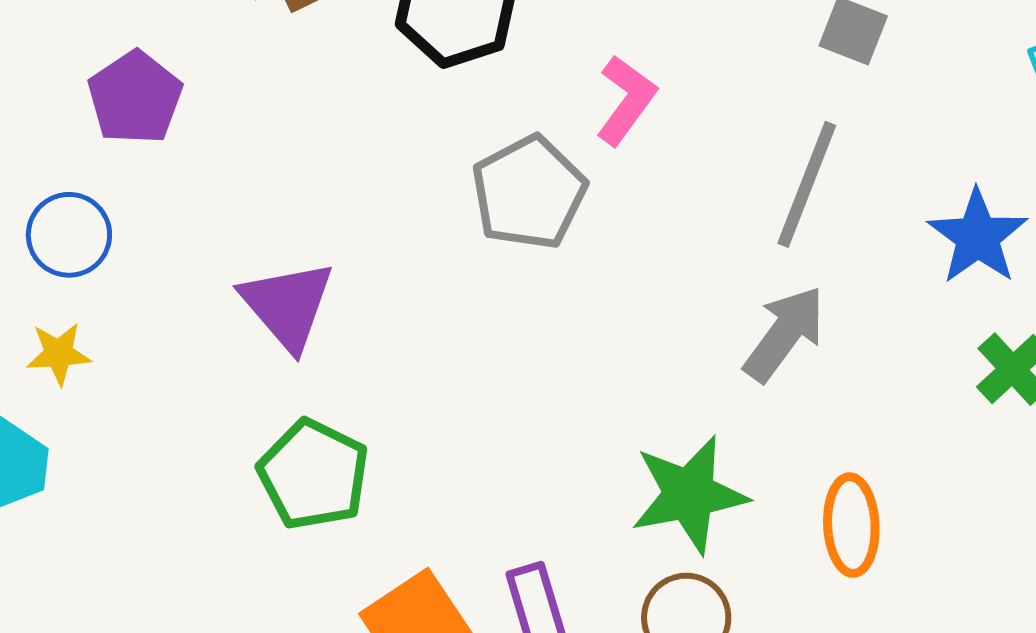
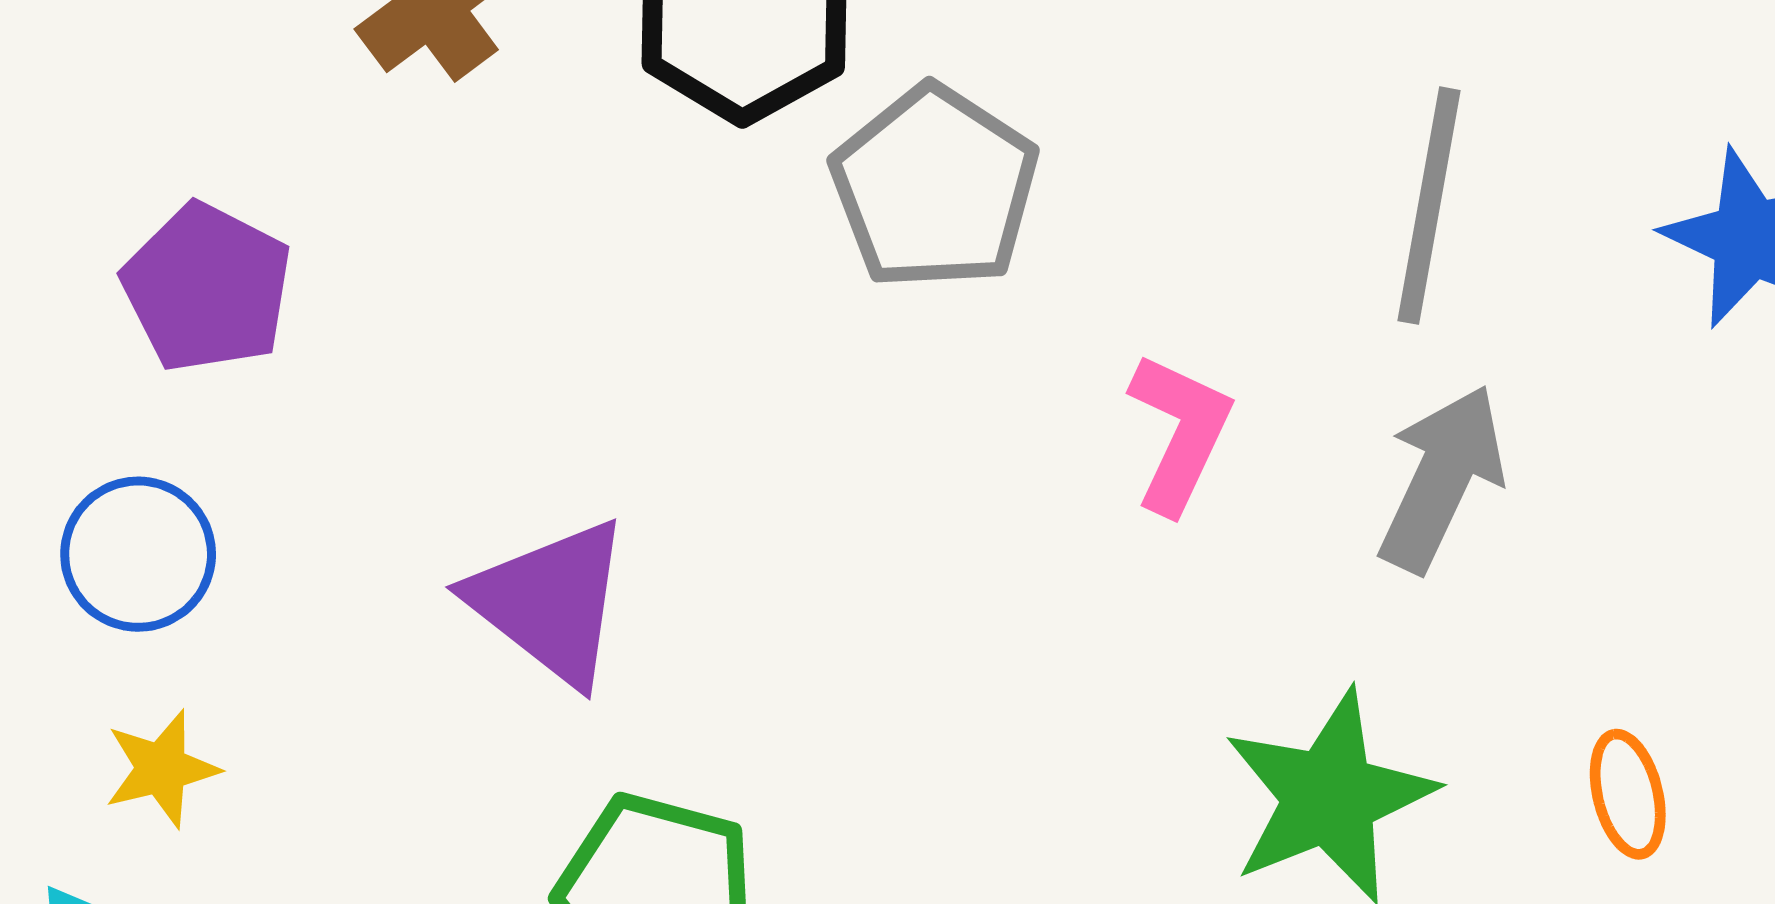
pink L-shape: (626, 100) -> (1180, 433), moved
gray pentagon: (529, 193) -> (935, 188), moved
orange ellipse: (851, 525) -> (1628, 794), size x0.7

